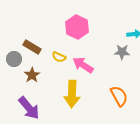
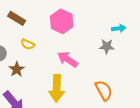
brown rectangle: (32, 47) -> (17, 18), moved
yellow semicircle: (59, 57) -> (28, 44), moved

